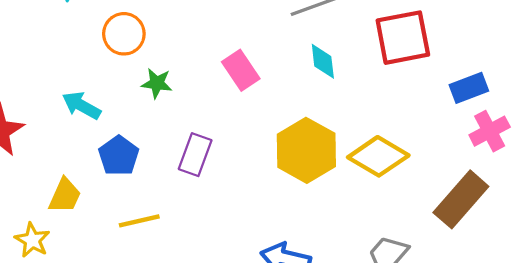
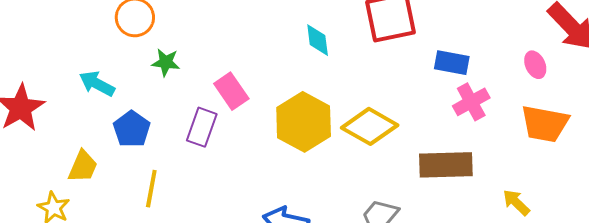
pink rectangle: (241, 70) -> (231, 91), moved
blue rectangle: (469, 88) -> (452, 63), turned 32
brown rectangle: (461, 199) -> (446, 165), turned 48
yellow line: (139, 221) -> (151, 189), turned -66

